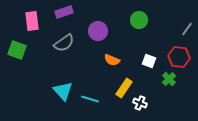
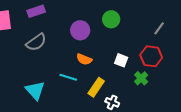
purple circle: (98, 31) -> (80, 30), moved
cyan line: (90, 99) -> (68, 77), moved

